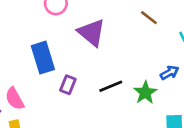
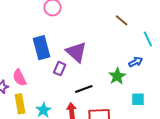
purple triangle: (92, 33) -> (76, 52), moved
black line: (111, 86) -> (84, 89), moved

